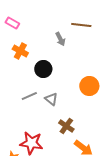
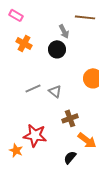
black circle: (43, 69) -> (57, 49), moved
brown cross: (66, 126) -> (70, 118), turned 35

